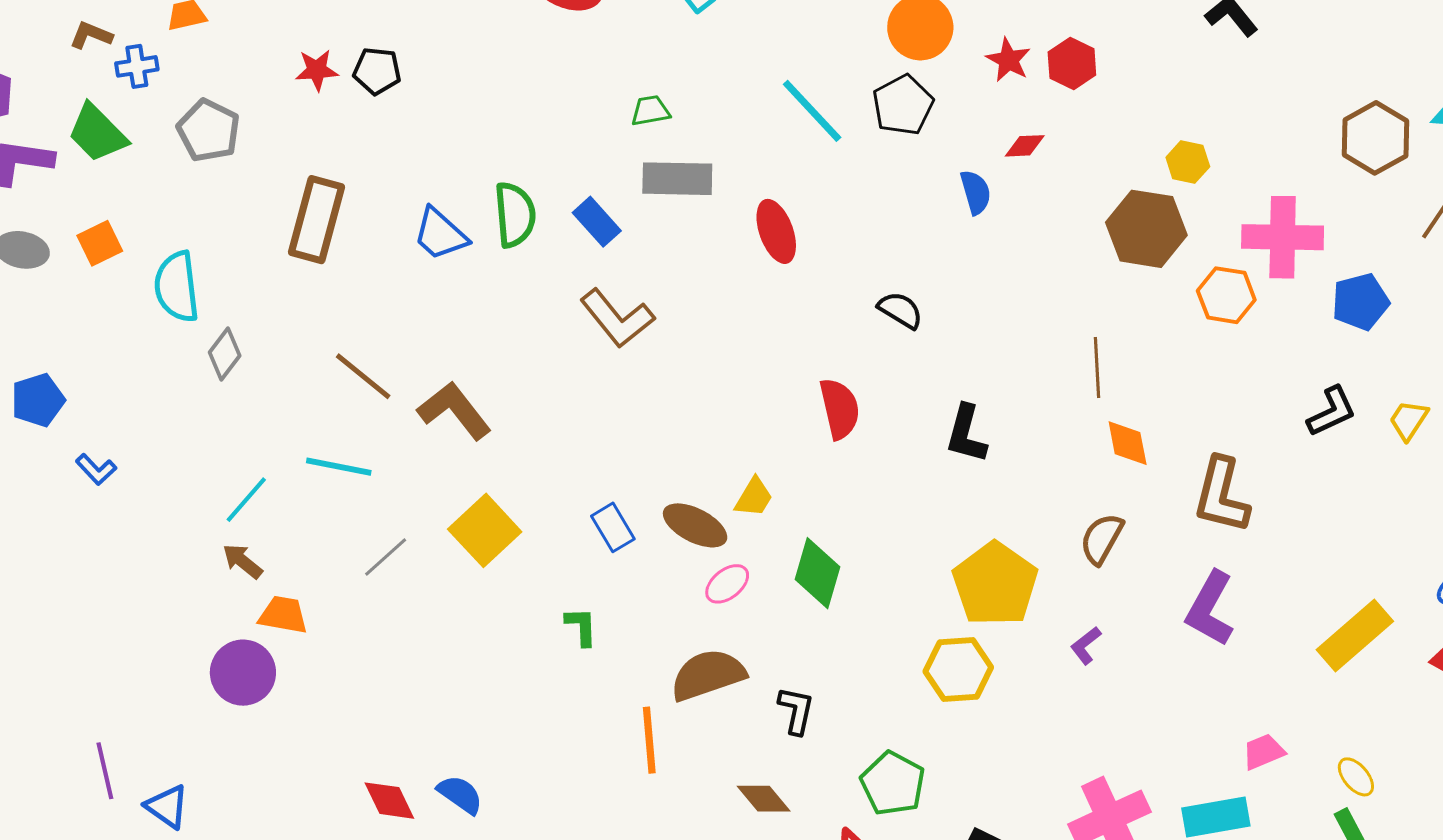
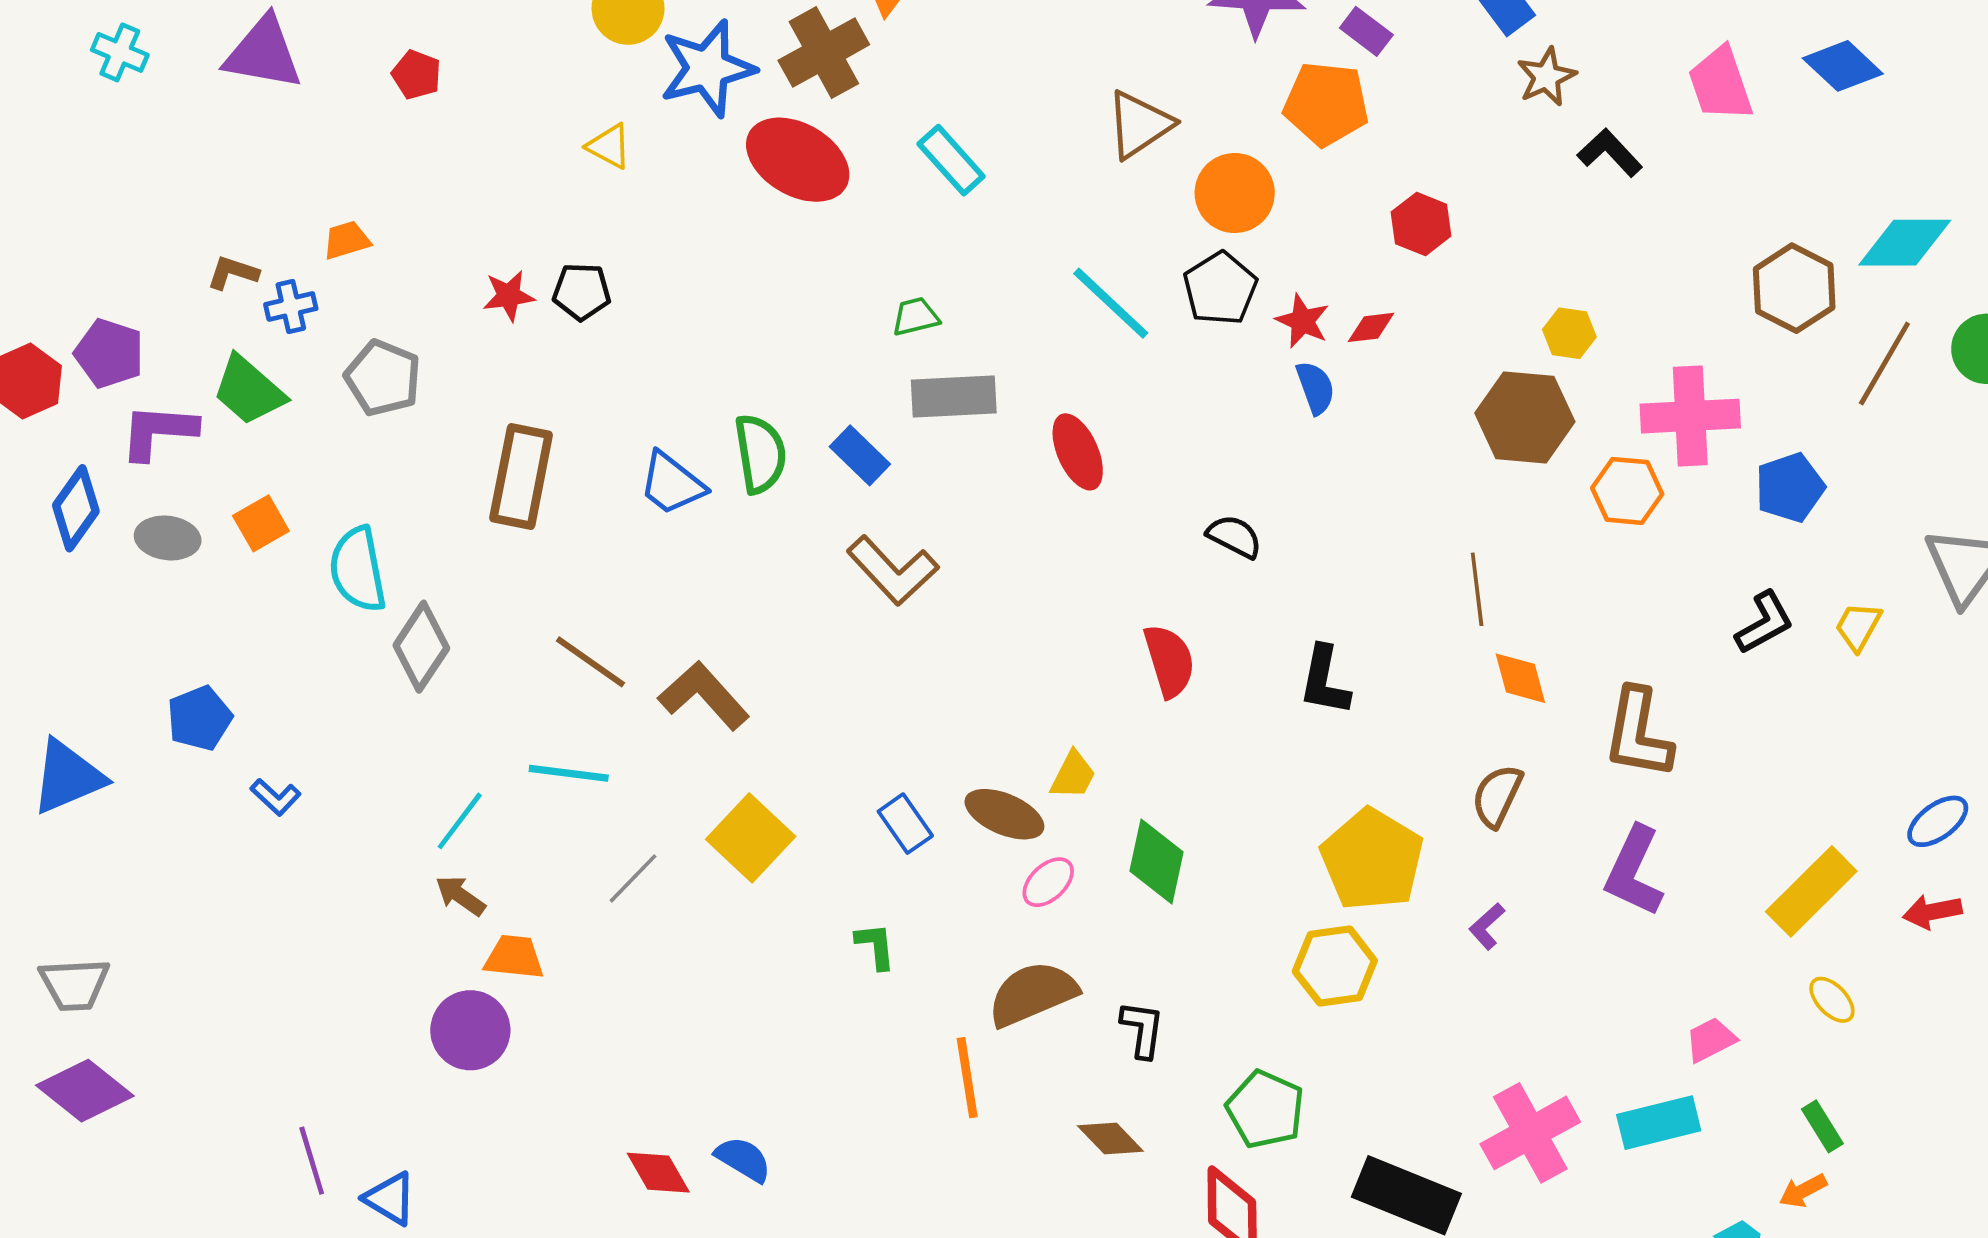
red star: (1008, 60) -> (1303, 321), moved
gray diamond: (225, 354) -> (421, 647), size x1.4
yellow ellipse: (1356, 777) -> (1832, 1000), moved

